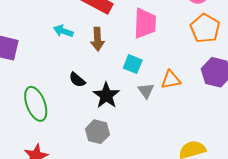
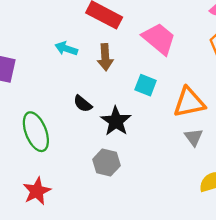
pink trapezoid: (145, 23) -> (159, 39), turned -52
orange triangle: (171, 80) -> (189, 102), size x1.4
gray triangle: (146, 91) -> (194, 137), moved

